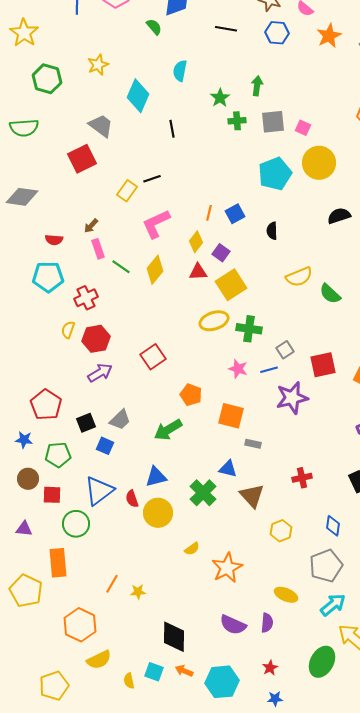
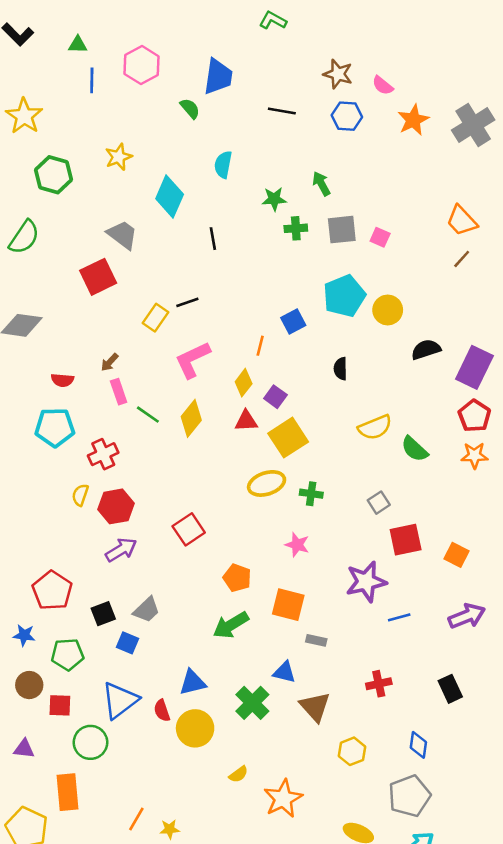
green arrow: (257, 86) -> (321, 184), turned -36
green star: (220, 98) -> (274, 199), turned 30
green semicircle: (24, 128) -> (24, 237), turned -52
yellow circle: (319, 163) -> (388, 310), moved, size x0.7
blue square: (235, 214) -> (293, 321), moved
green cross: (249, 329) -> (311, 494), size x0.7
gray square: (285, 350) -> (379, 503), moved
blue line: (269, 370) -> (399, 617), moved
green arrow: (168, 430) -> (231, 625), moved

